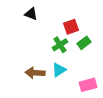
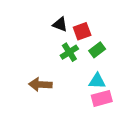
black triangle: (31, 14) -> (60, 24), moved
cyan triangle: (59, 70) -> (97, 81), moved, turned 35

